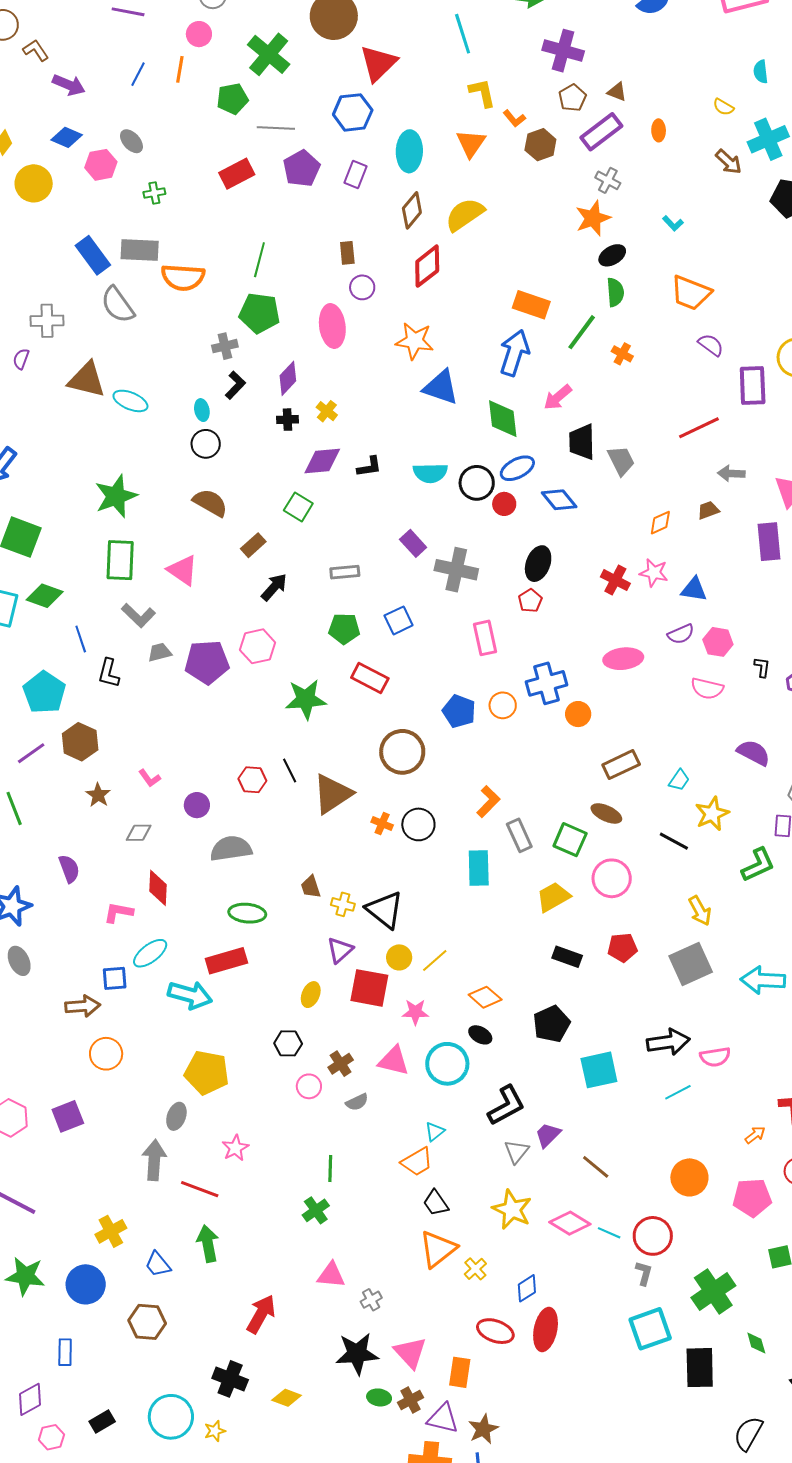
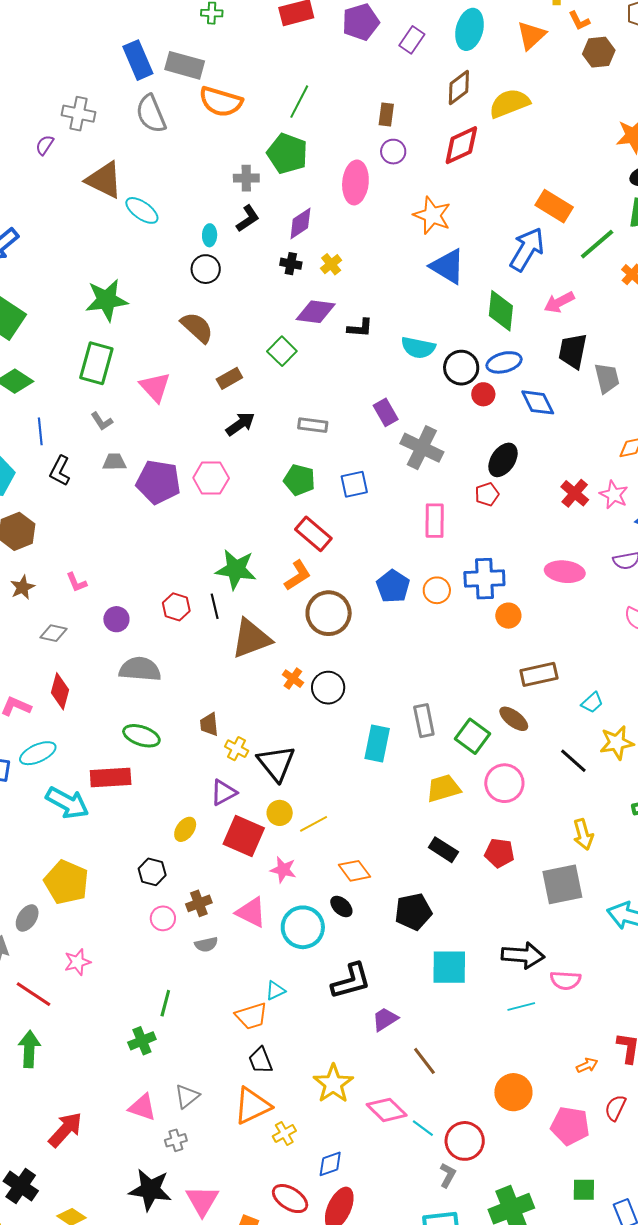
gray L-shape: (138, 615) -> (102, 421), size x0.7
green star: (306, 699) -> (236, 569), moved
orange L-shape: (488, 802) -> (298, 575), moved
gray triangle: (517, 1152) -> (187, 1096), moved

